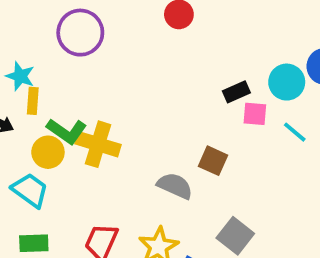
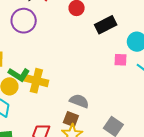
black rectangle: (236, 92) -> (106, 25), moved, size x1.5
brown square: (213, 161) -> (71, 119), moved

